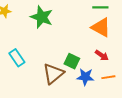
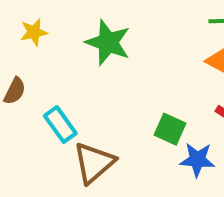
brown triangle: (53, 74) -> (94, 163), moved

